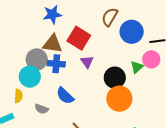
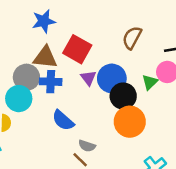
brown semicircle: (110, 17) -> (132, 38), moved
blue circle: (132, 32) -> (112, 78), moved
gray semicircle: (42, 109) -> (87, 146), moved

